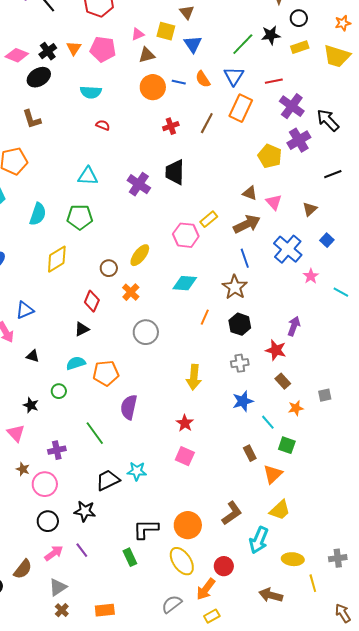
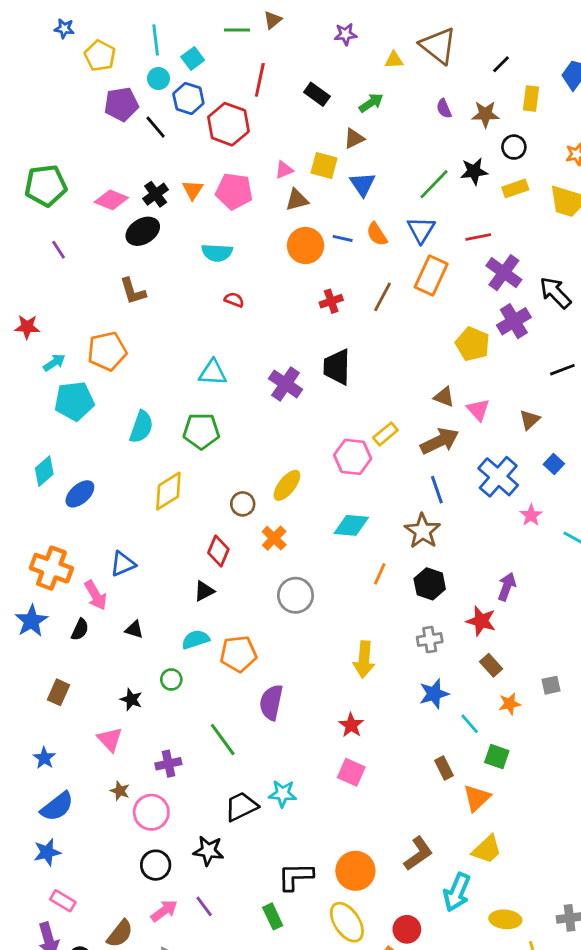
brown triangle: (187, 12) -> (354, 138), turned 42

